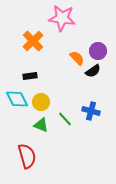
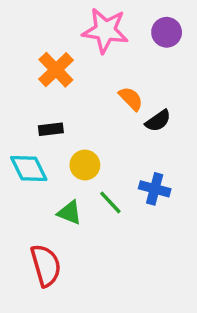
purple circle: (98, 51) -> (167, 32), moved
yellow circle: (41, 102) -> (85, 165), moved

